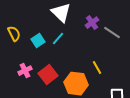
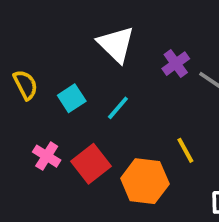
cyan line: (58, 39) -> (118, 108), moved
pink cross: (25, 71) -> (47, 156), turned -32

